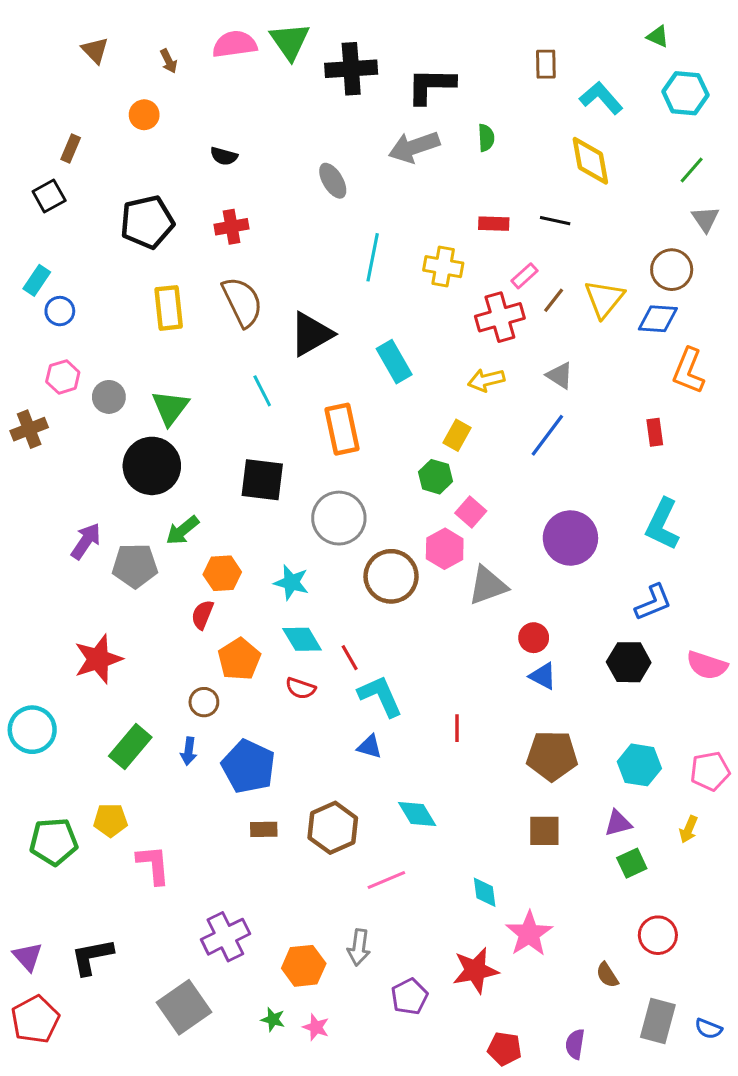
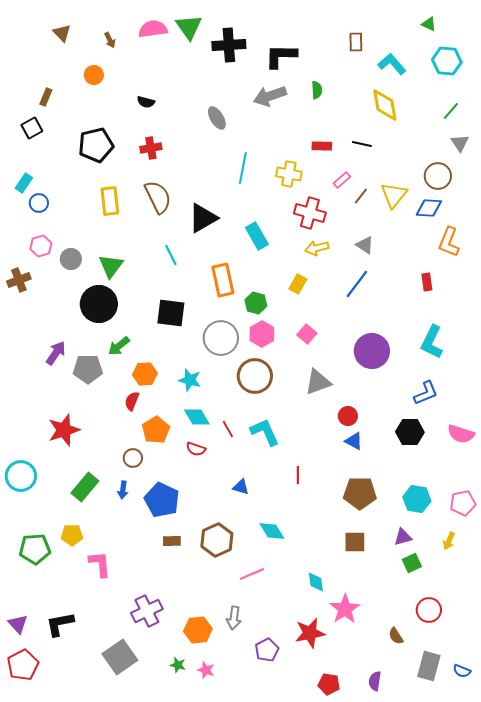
red cross: (500, 317) -> (310, 213), moved, turned 32
green hexagon: (436, 477) -> (256, 303), moved
pink hexagon: (445, 549) -> (262, 334), moved
cyan L-shape: (380, 696) -> (265, 432), moved

